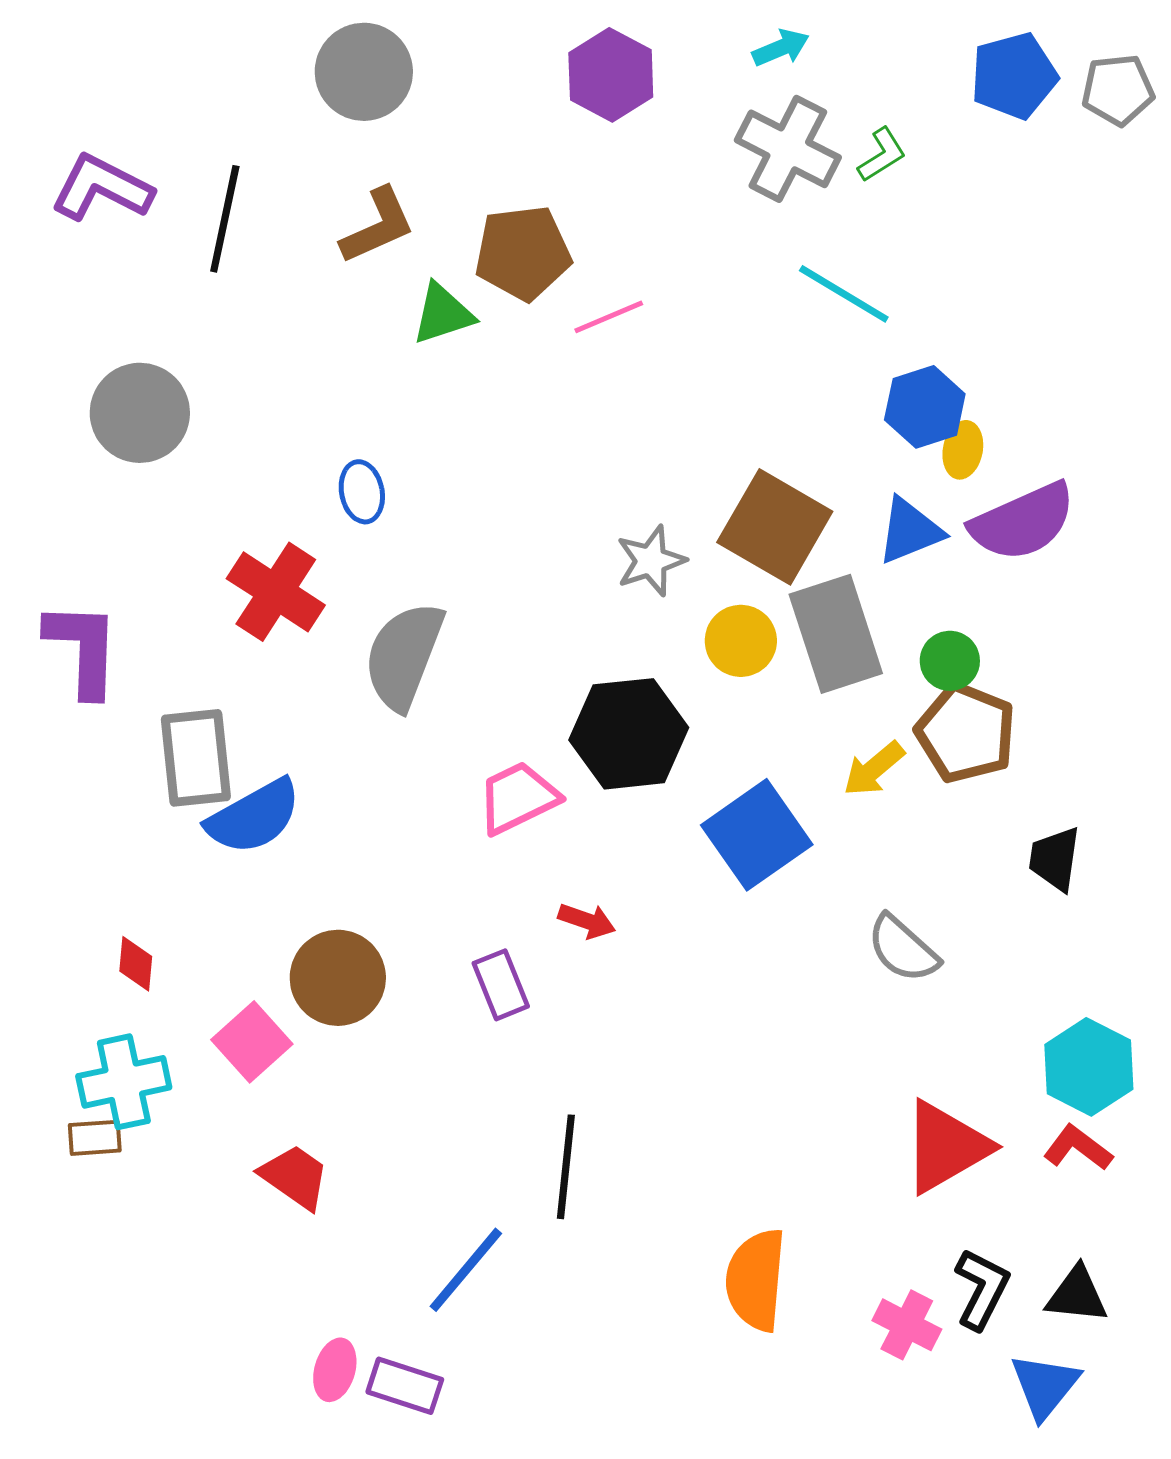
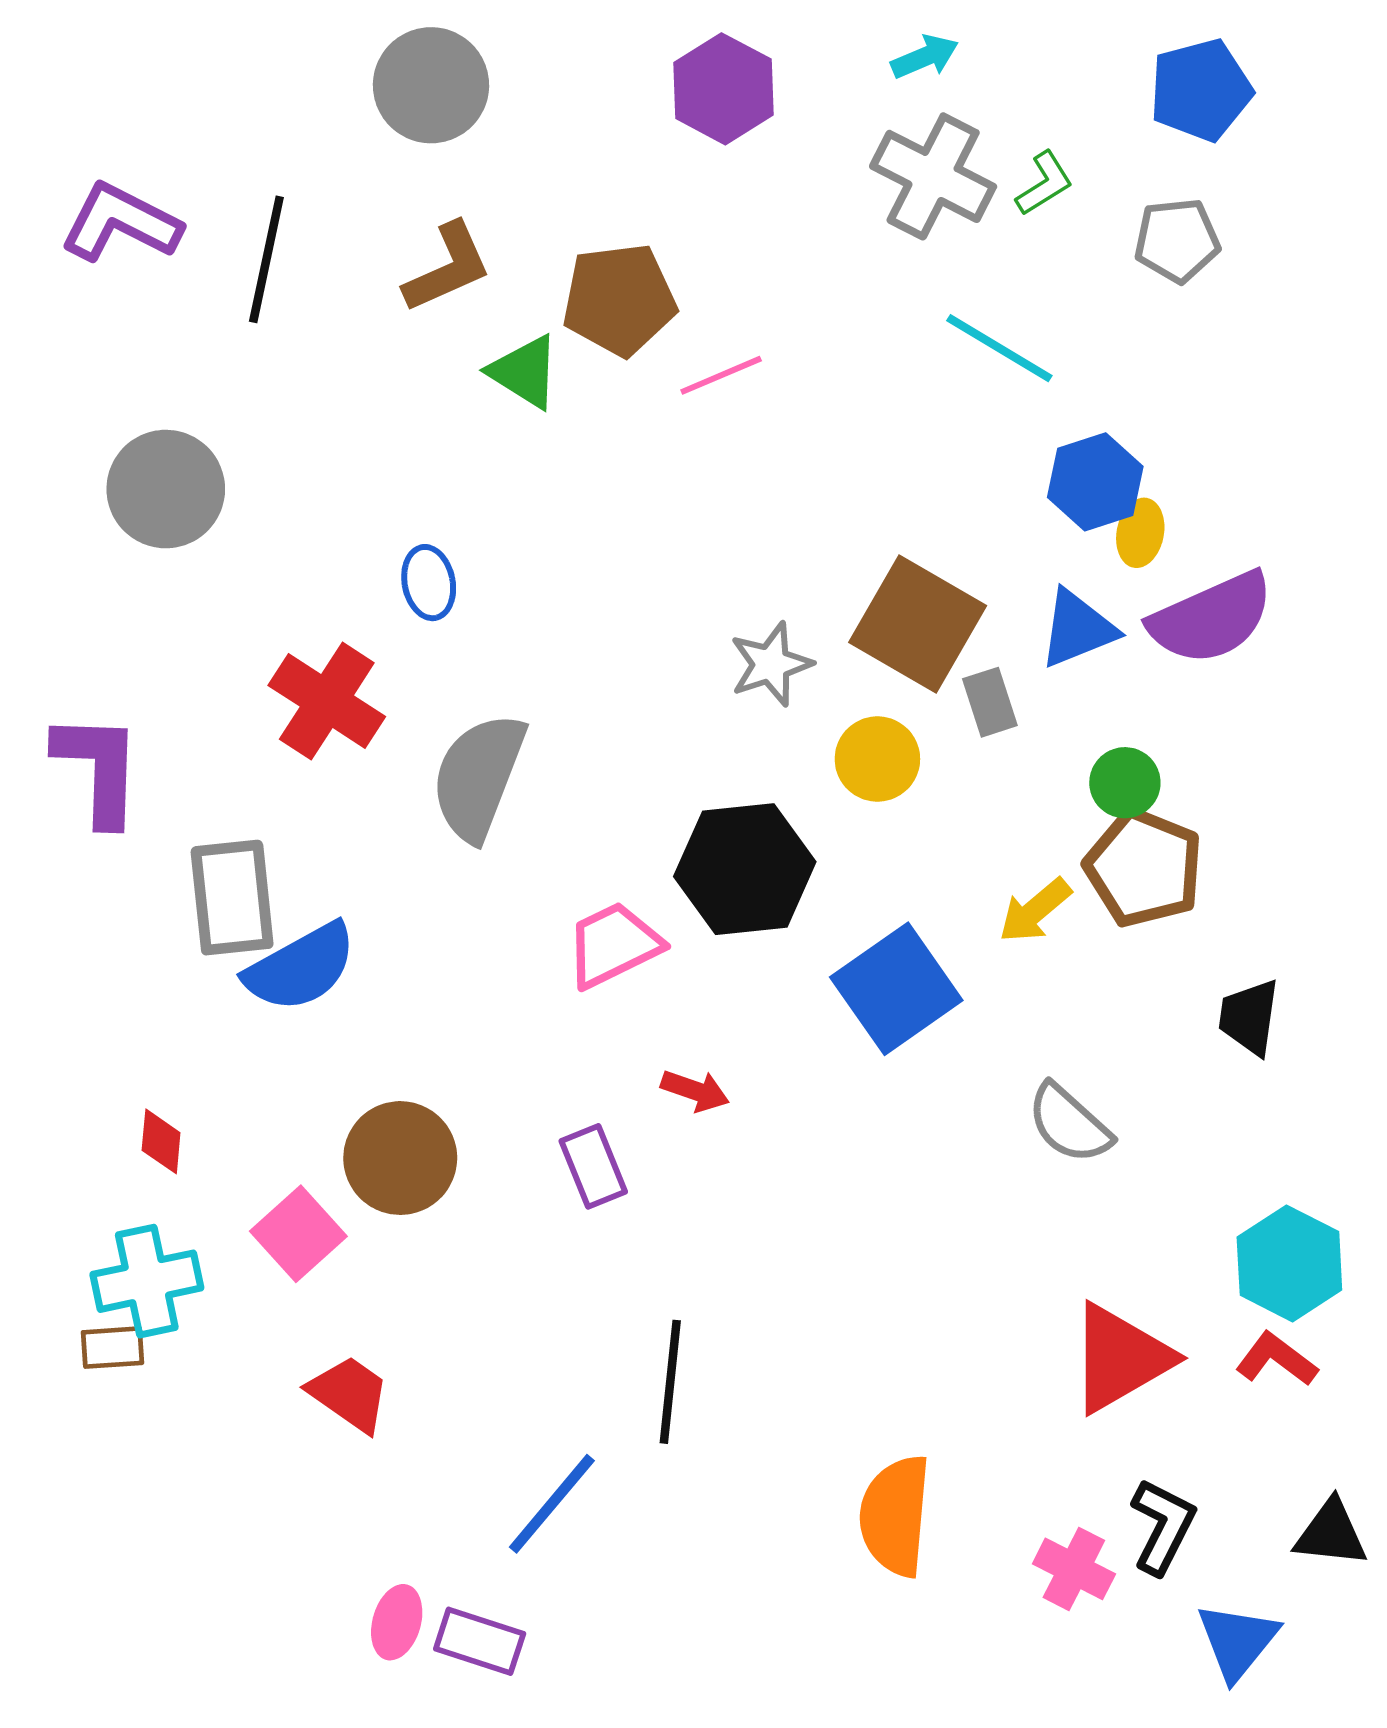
gray pentagon: (1118, 90) -> (1177, 240), moved
green triangle: (443, 314) -> (525, 372), turned 50
gray rectangle: (836, 634) -> (990, 702), moved, size x0.5
black triangle: (1077, 1295) -> (1331, 1533), moved

